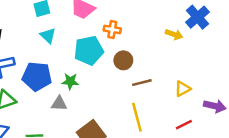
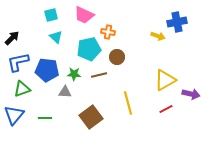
blue cross: (197, 17) -> (177, 22), turned 30
brown line: (142, 83) -> (99, 75), moved
yellow triangle: (183, 89) -> (165, 80), size x1.6

